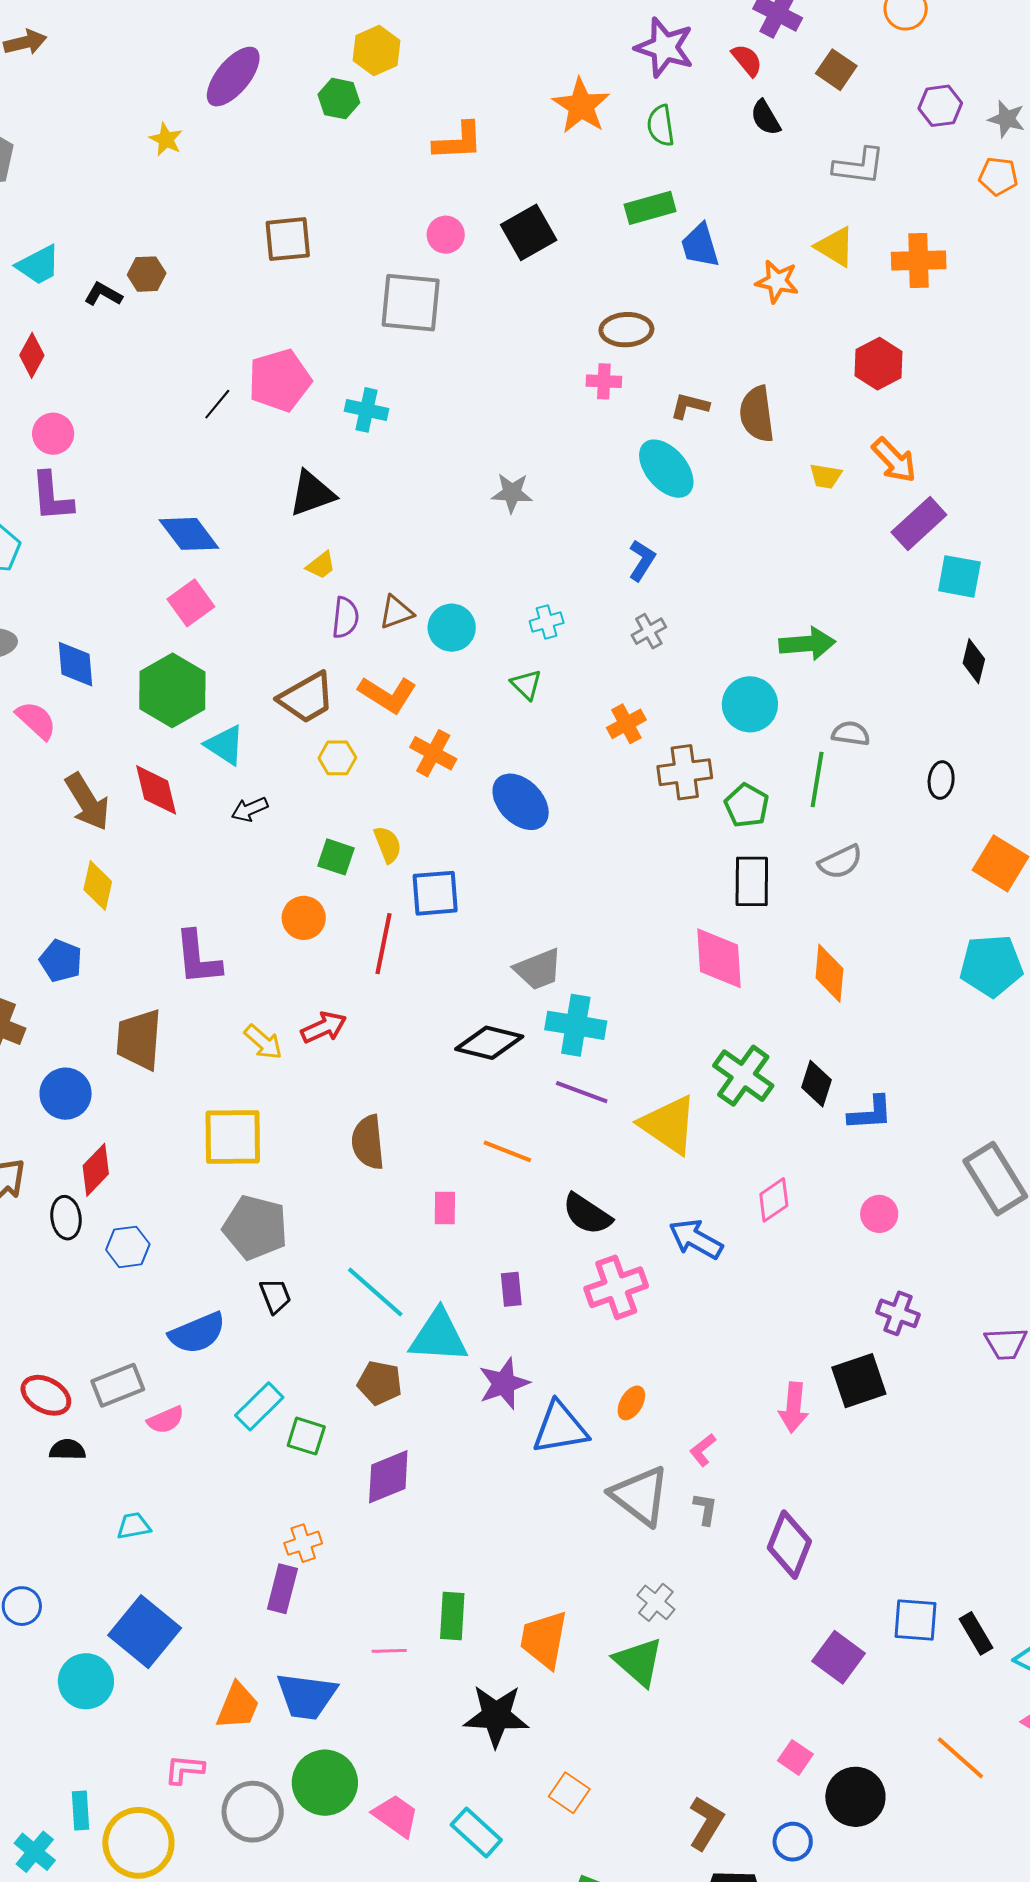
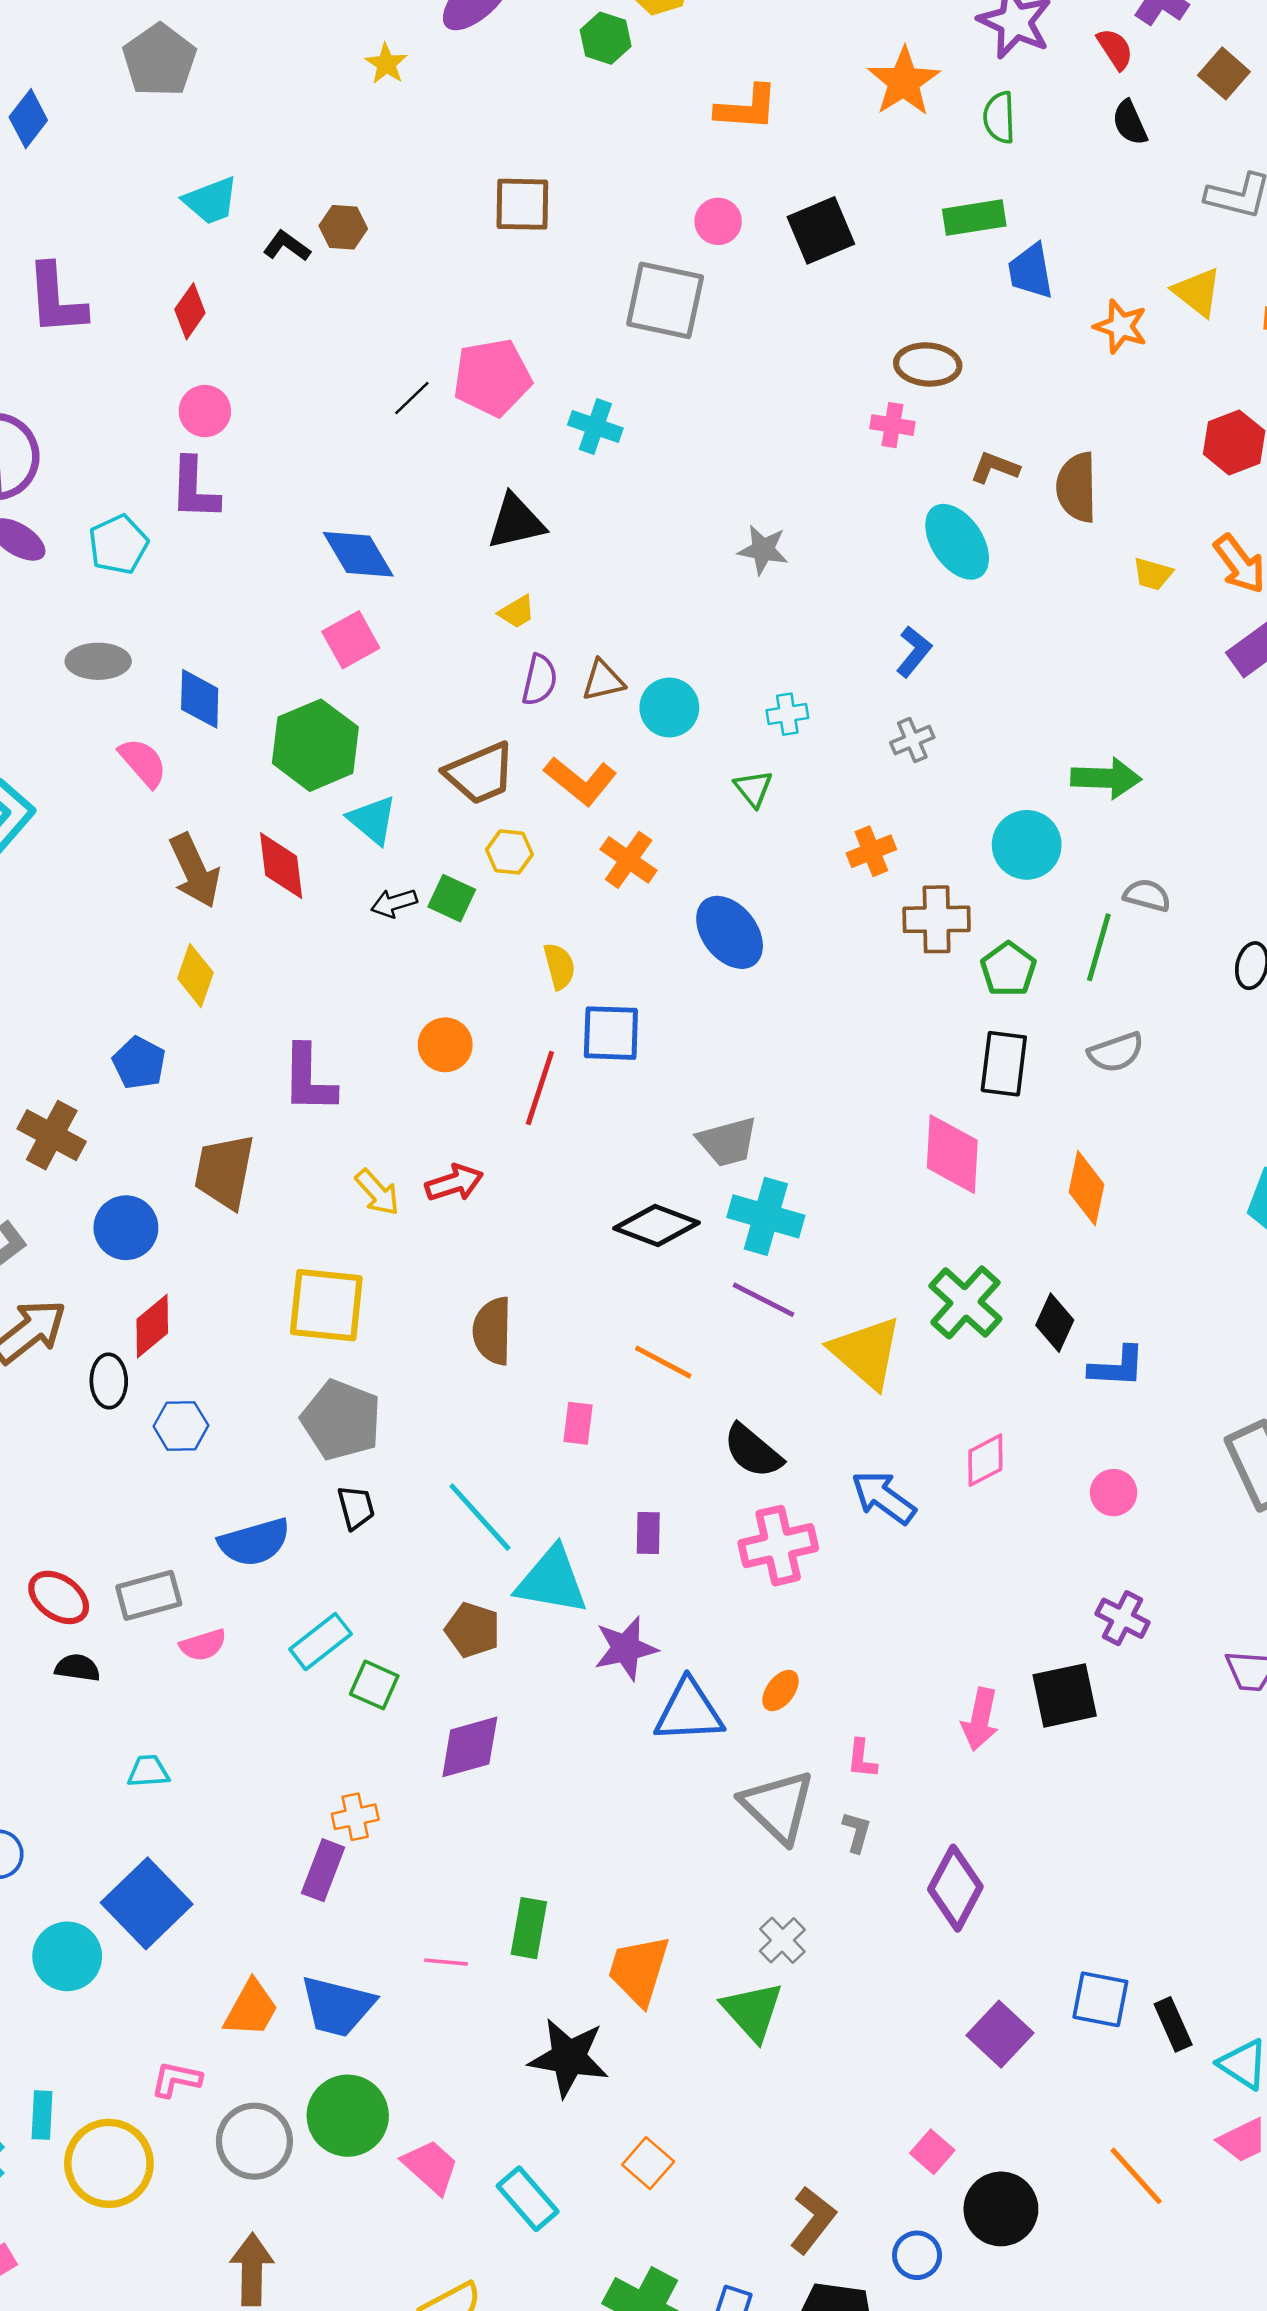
green square: (336, 857) -> (452, 898), moved
pink L-shape: (703, 1450) -> (862, 1759), turned -52

